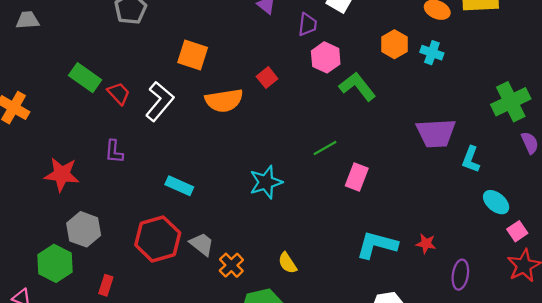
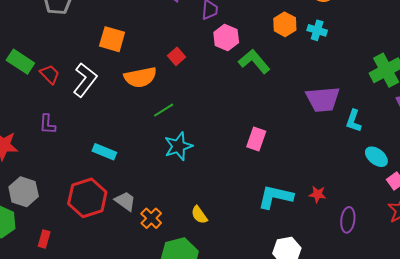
green line: (325, 148) -> (164, 110), moved

